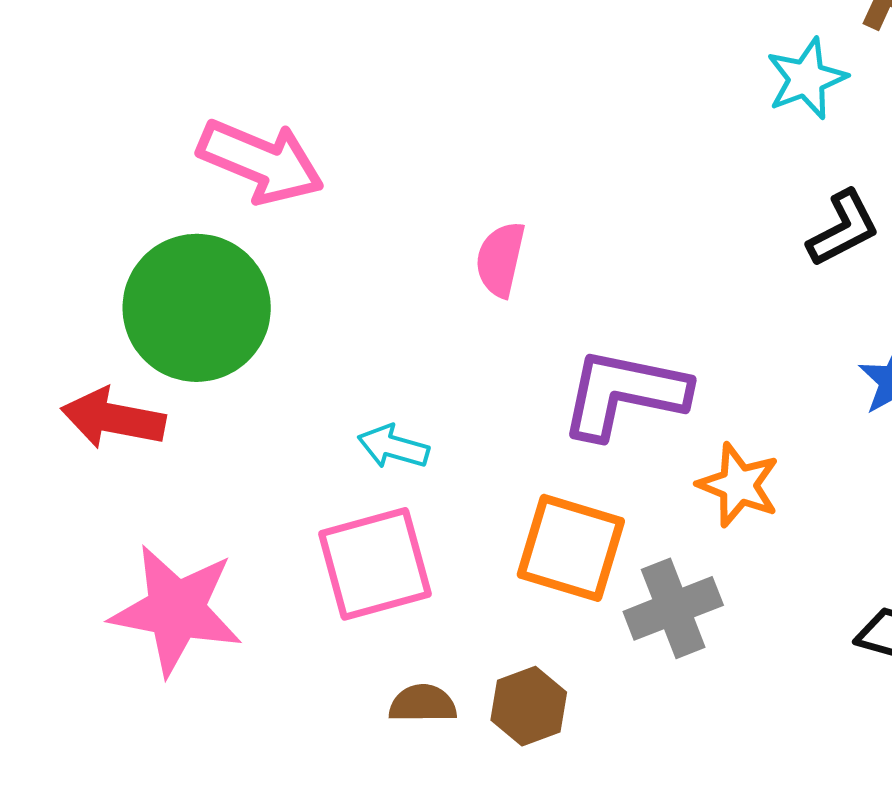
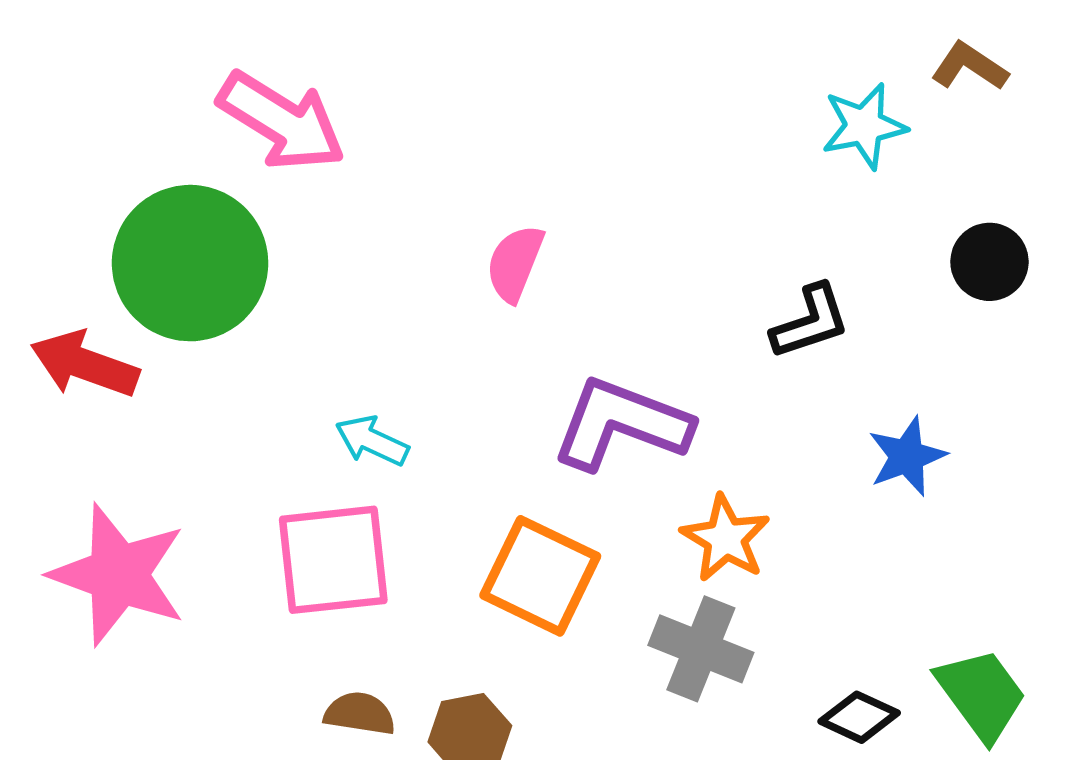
black L-shape: (843, 228) -> (810, 322), moved
gray cross: (673, 608) -> (701, 649), moved, turned 34

